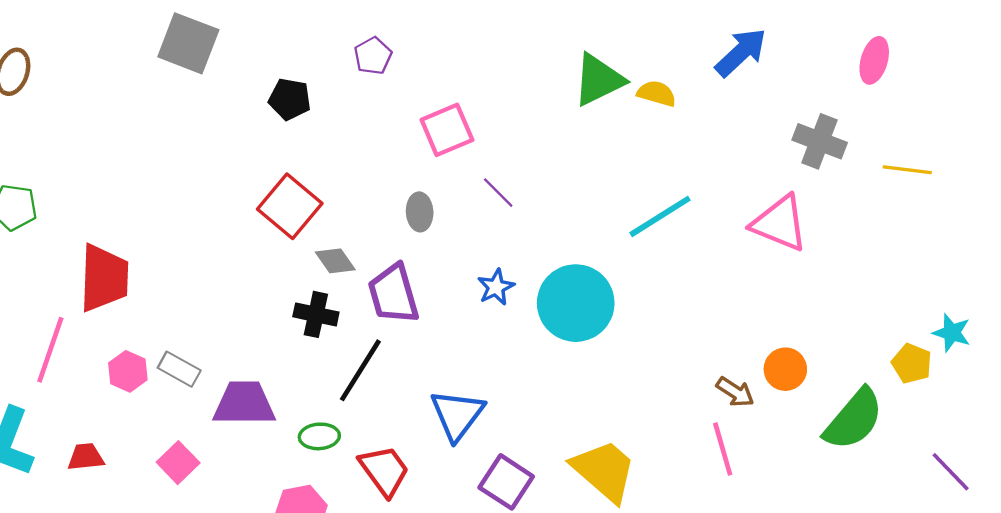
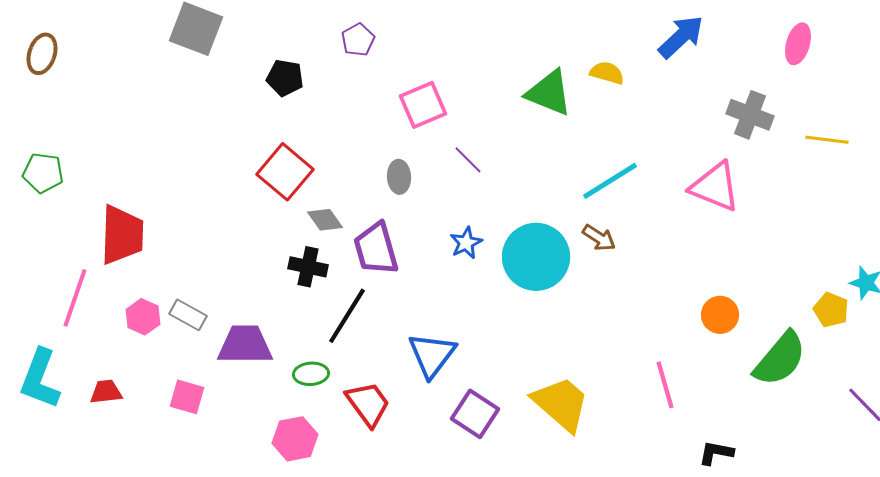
green triangle: (598, 80) -> (549, 93), moved, turned 48
brown arrow: (735, 392) -> (599, 238), moved
pink square: (178, 463) -> (187, 397), turned -30

